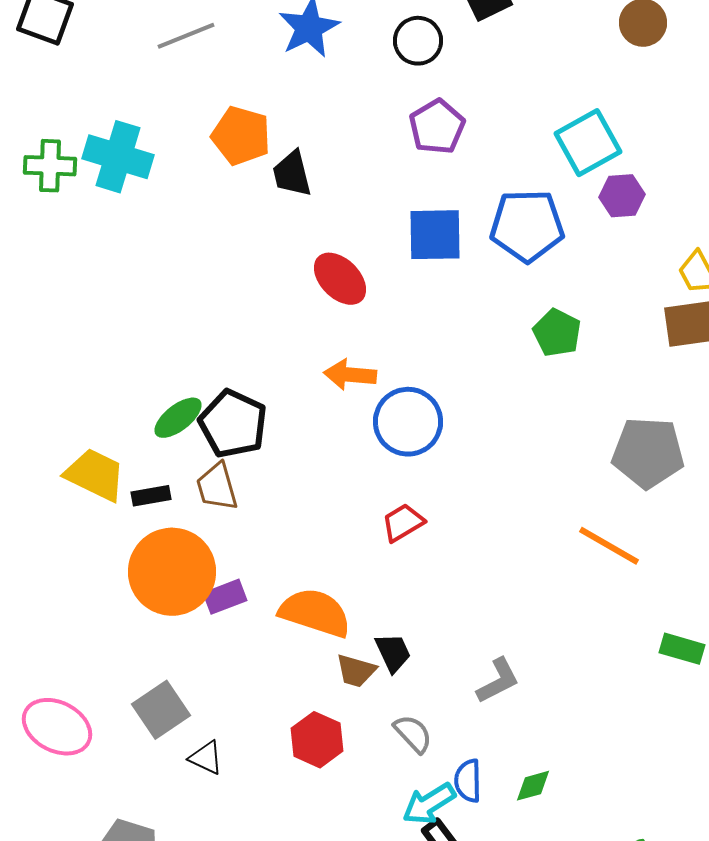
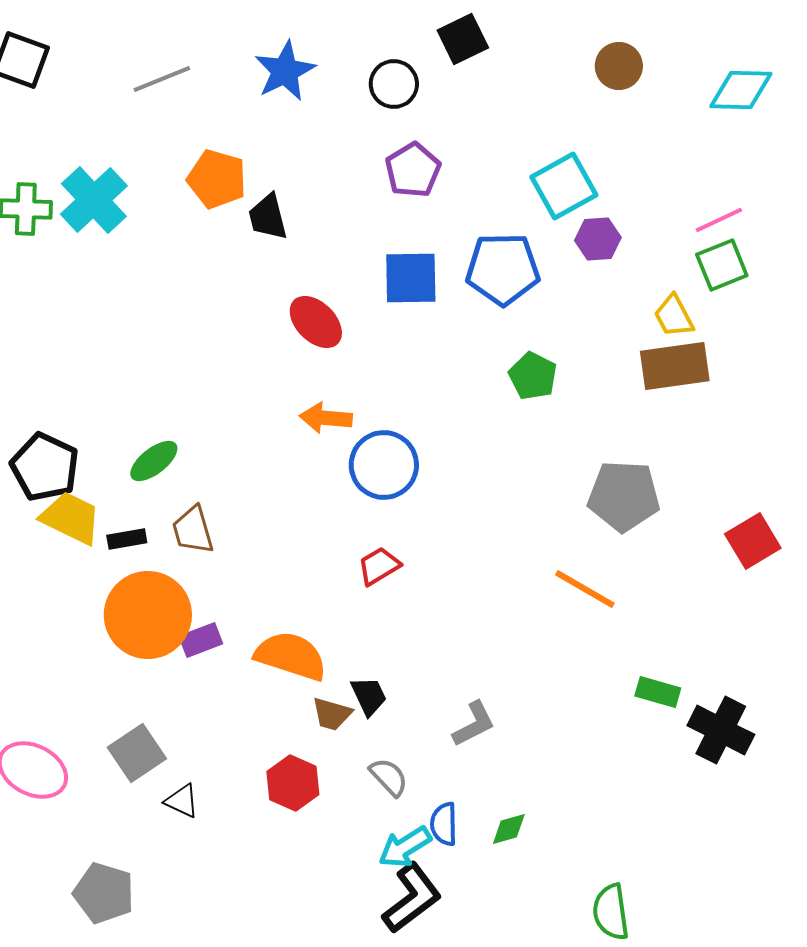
cyan cross: (118, 157) -> (94, 200), turned 30
black pentagon: (233, 424) -> (45, 467), moved

